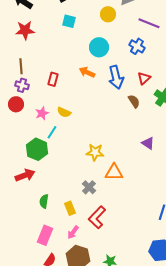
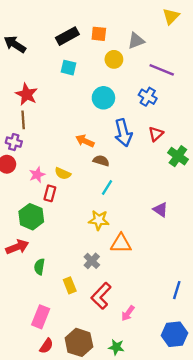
red star: (25, 30) -> (27, 94), moved, turned 30
brown line: (21, 66) -> (23, 120), moved
orange arrow: (87, 72) -> (85, 141), moved
red rectangle: (53, 79) -> (50, 193), moved
brown semicircle: (134, 101) -> (101, 161), moved, turned -40
cyan line: (52, 132) -> (107, 188), moved
green semicircle: (44, 201) -> (39, 267), moved
pink arrow: (73, 232) -> (128, 313), moved

